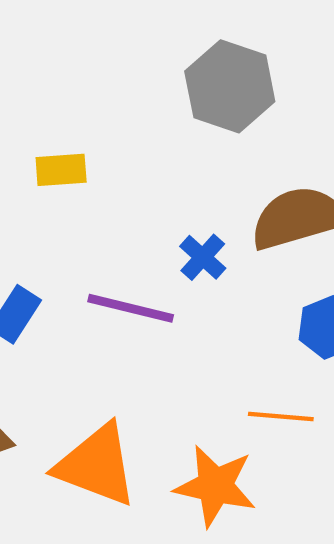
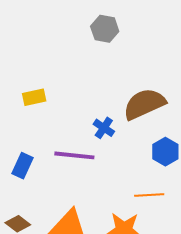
gray hexagon: (230, 86) -> (105, 29), moved, size x0.7

